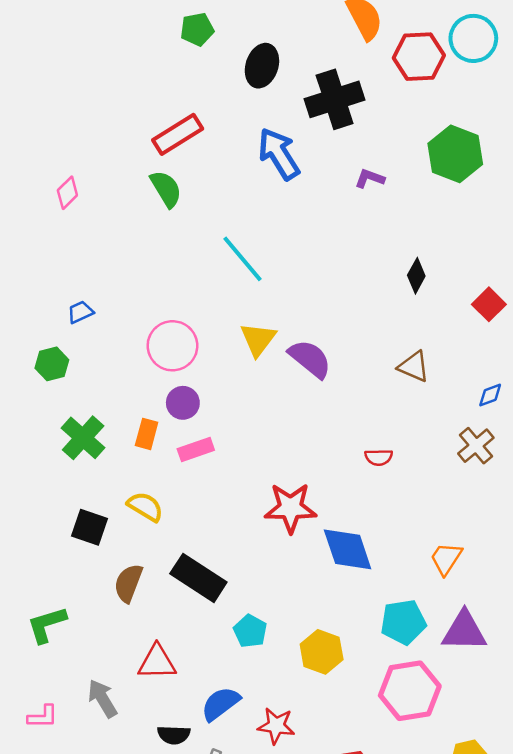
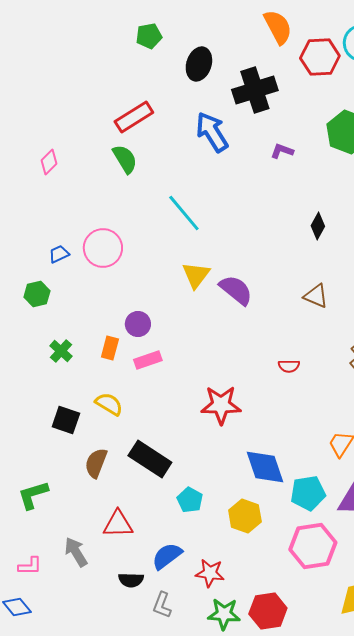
pink circle: (172, 346) -> (103, 248), moved
green cross: (83, 438) -> (61, 351), size x0.7
blue diamond: (348, 549) -> (265, 467), moved

